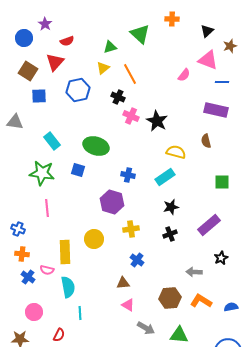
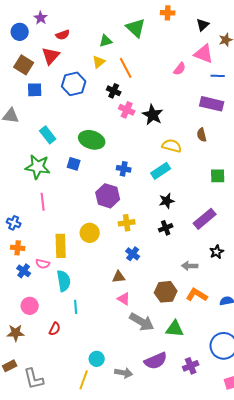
gray arrow: (146, 328) -> (142, 322), size x1.4

